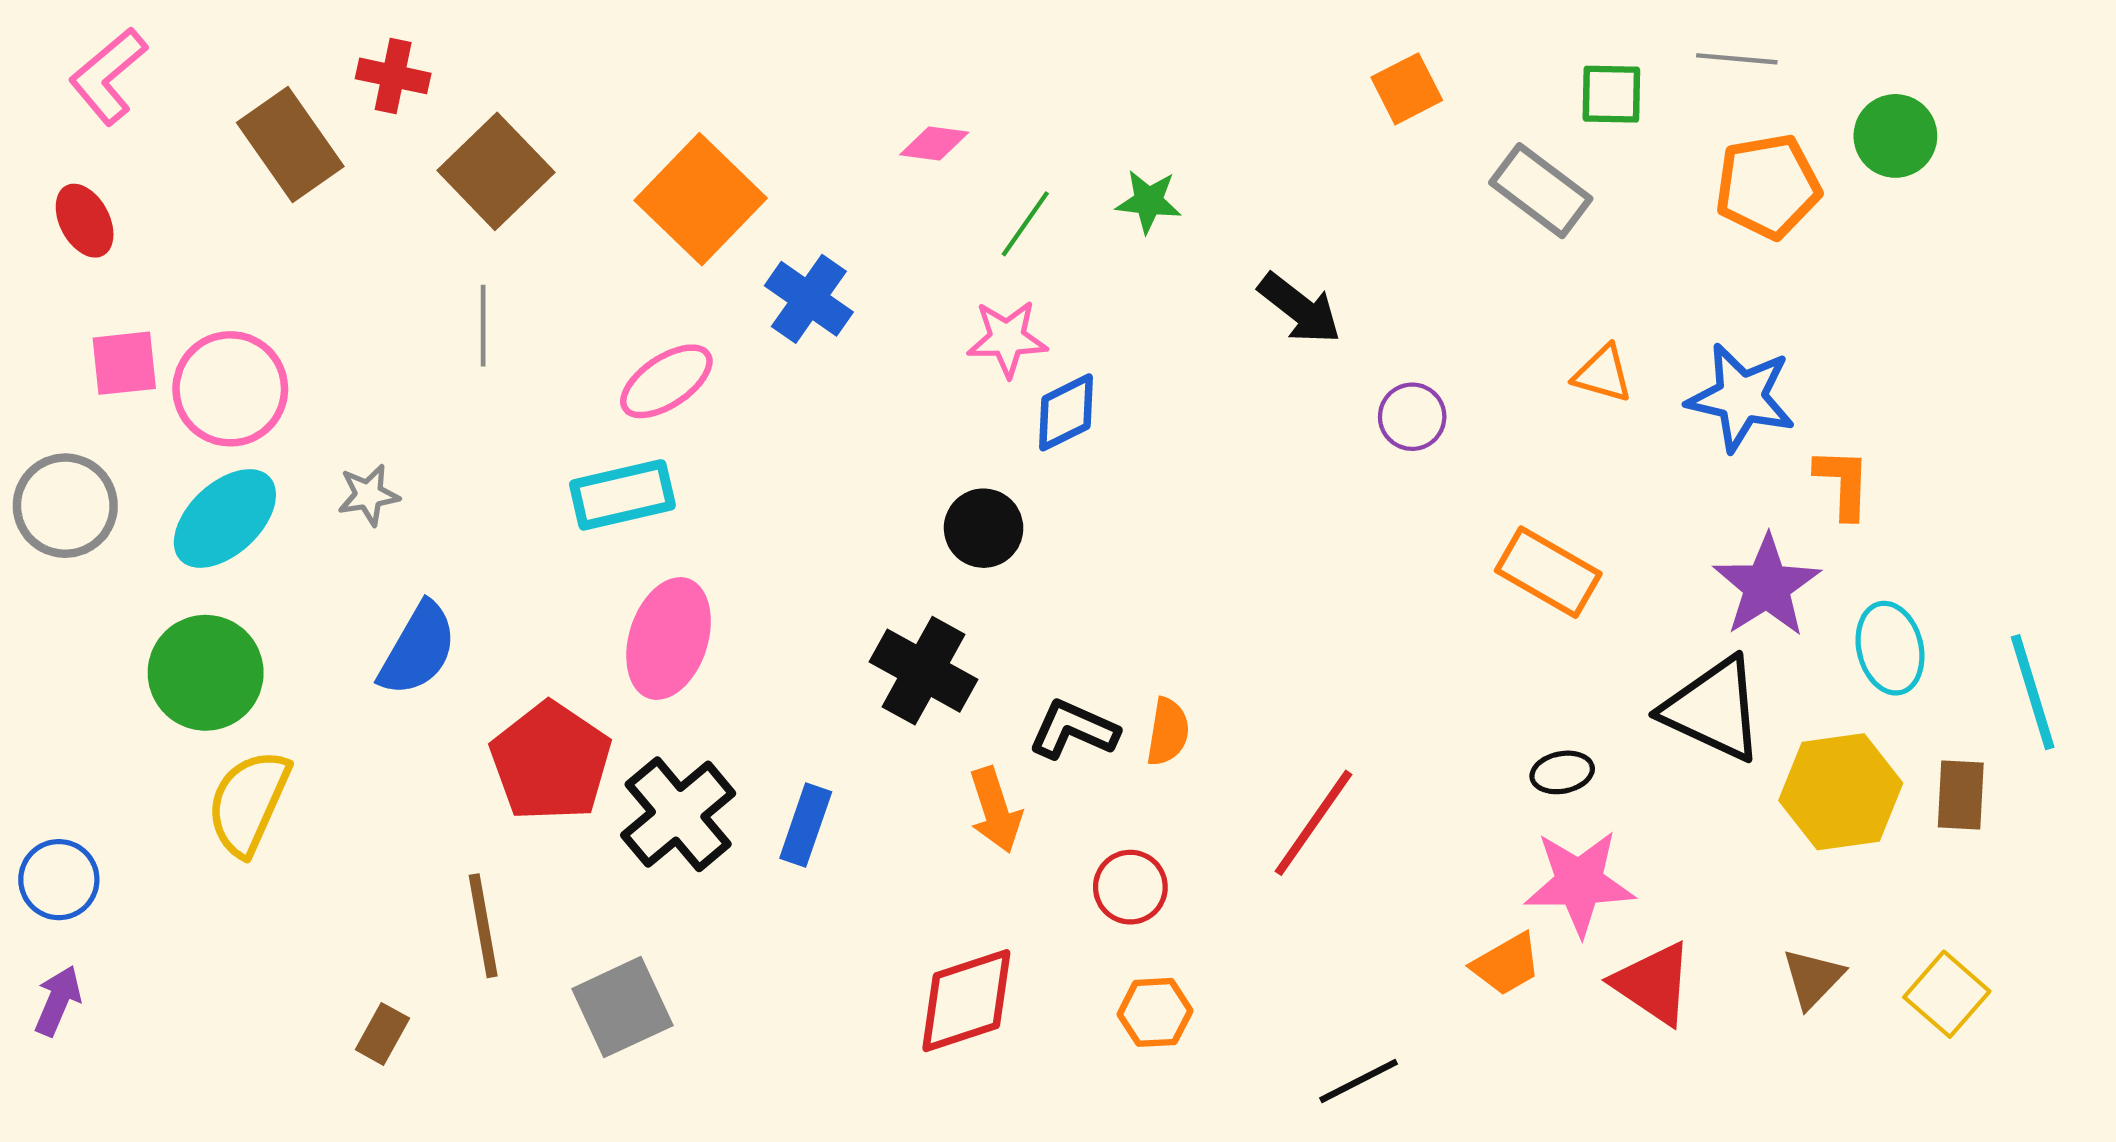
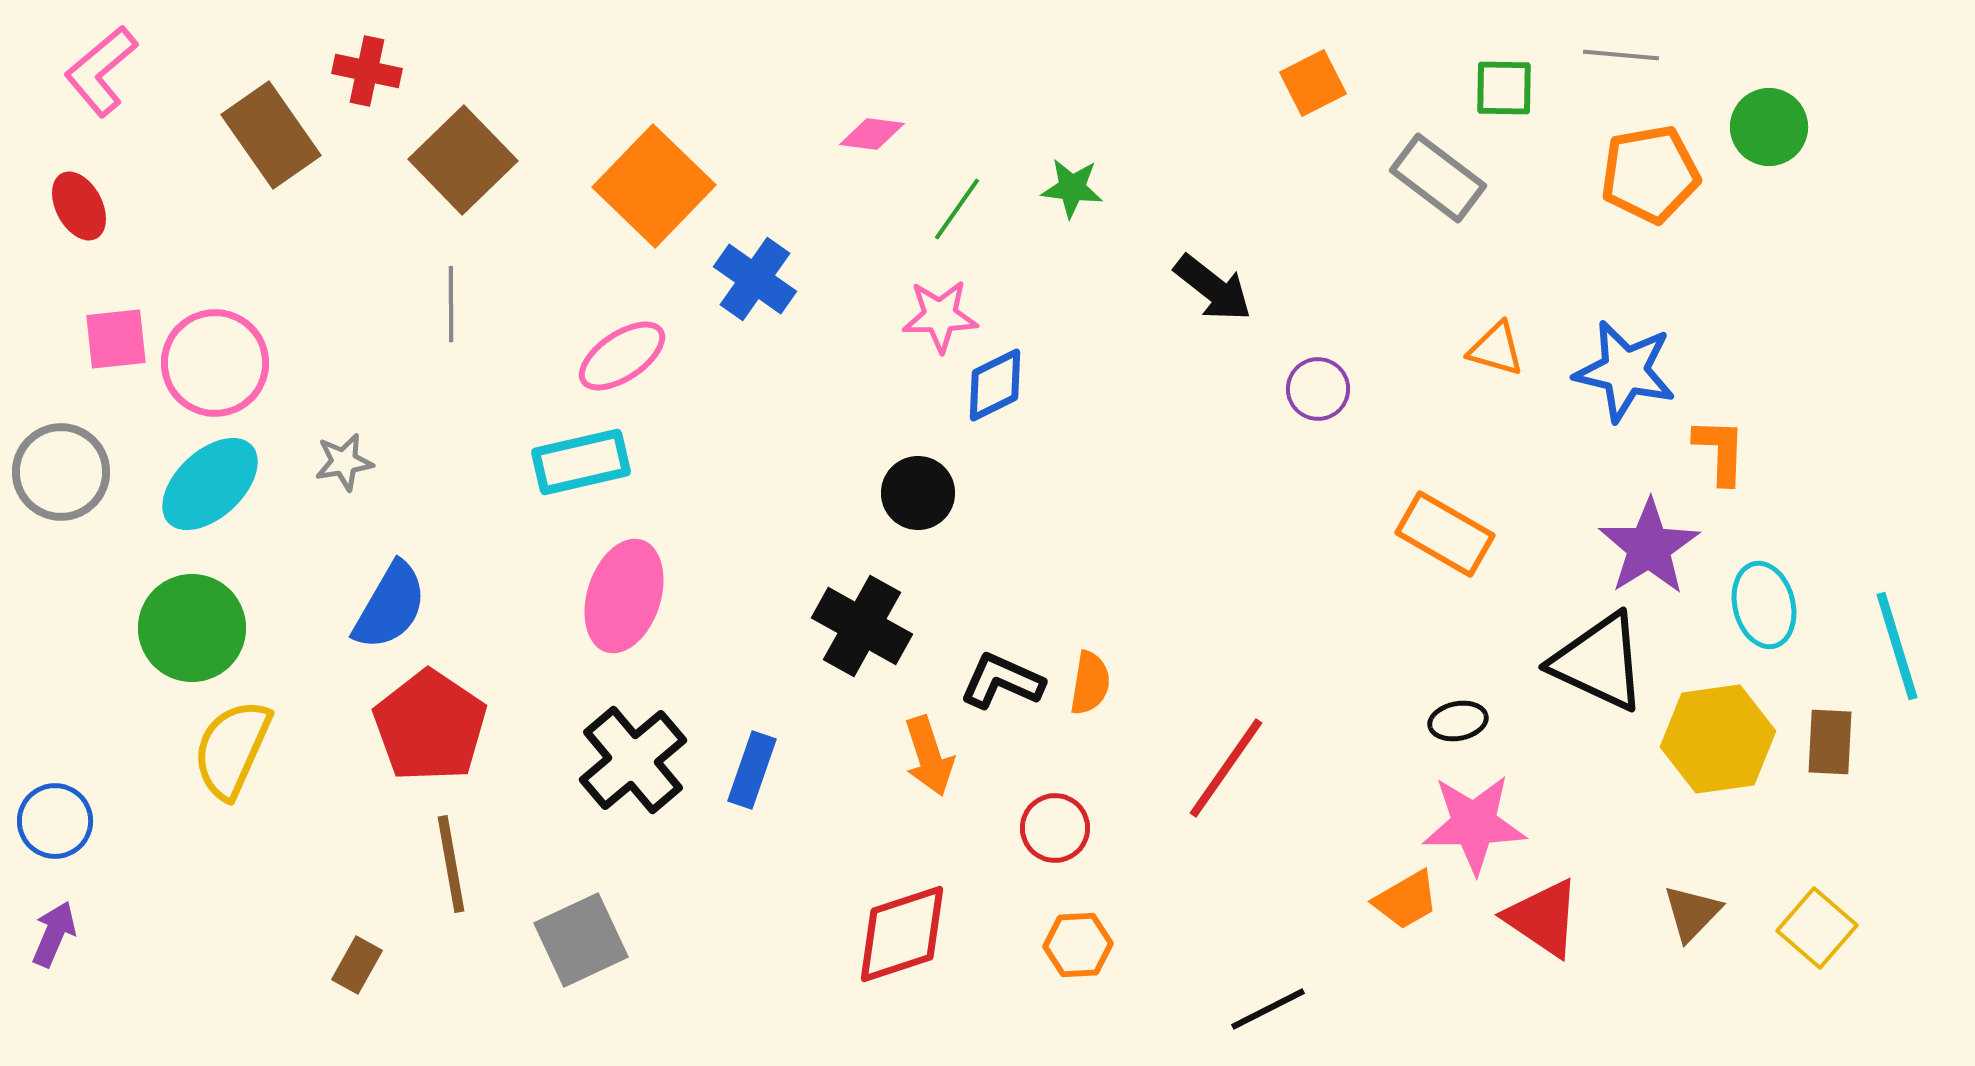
red pentagon: (551, 762) -> (430, 726), moved

